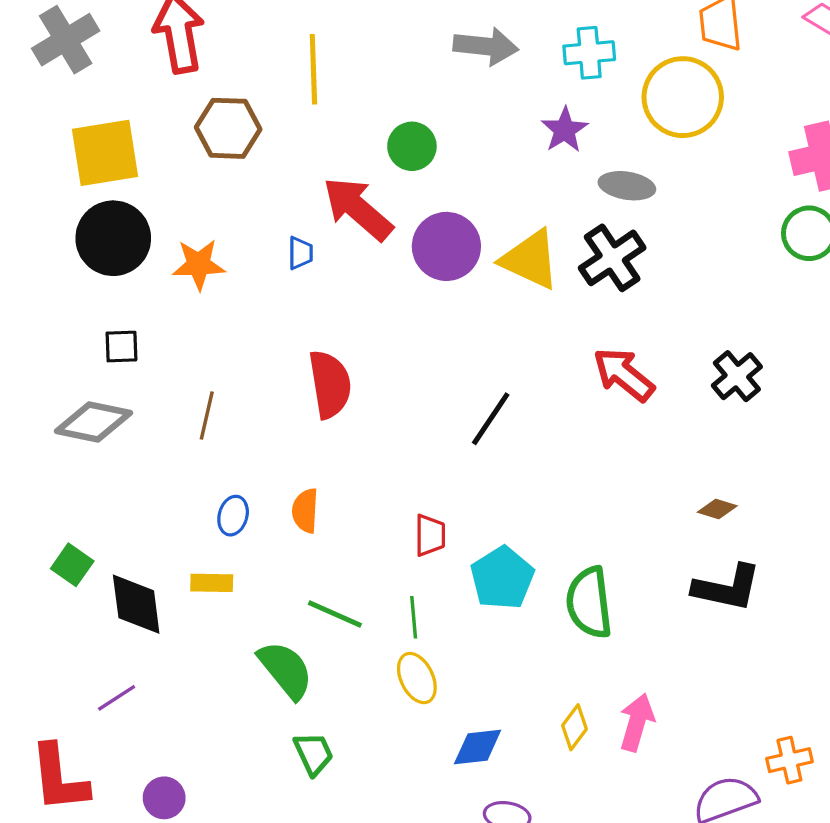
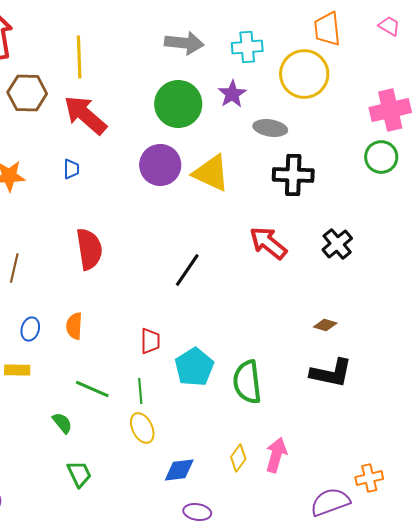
green circle: (412, 146) -> (178, 104), moved, size x1.6
red arrow: (358, 209) -> (85, 115), moved
black cross: (612, 258) -> (293, 175), moved, turned 36
green semicircle: (286, 670) -> (62, 423), size x0.6

